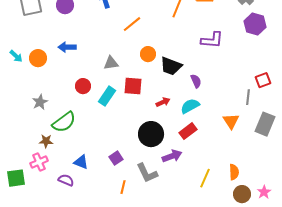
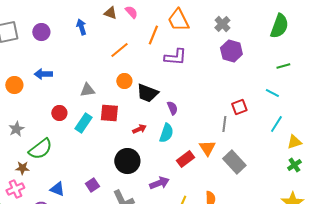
orange line: (132, 24) -> (119, 50), moved
purple L-shape: (212, 40) -> (175, 57), moved
cyan semicircle: (190, 106) -> (166, 133), turned 138
gray rectangle: (265, 124) -> (234, 162), moved, turned -65
red rectangle: (188, 131) -> (185, 159), moved
purple arrow: (172, 156) -> (159, 183), moved

